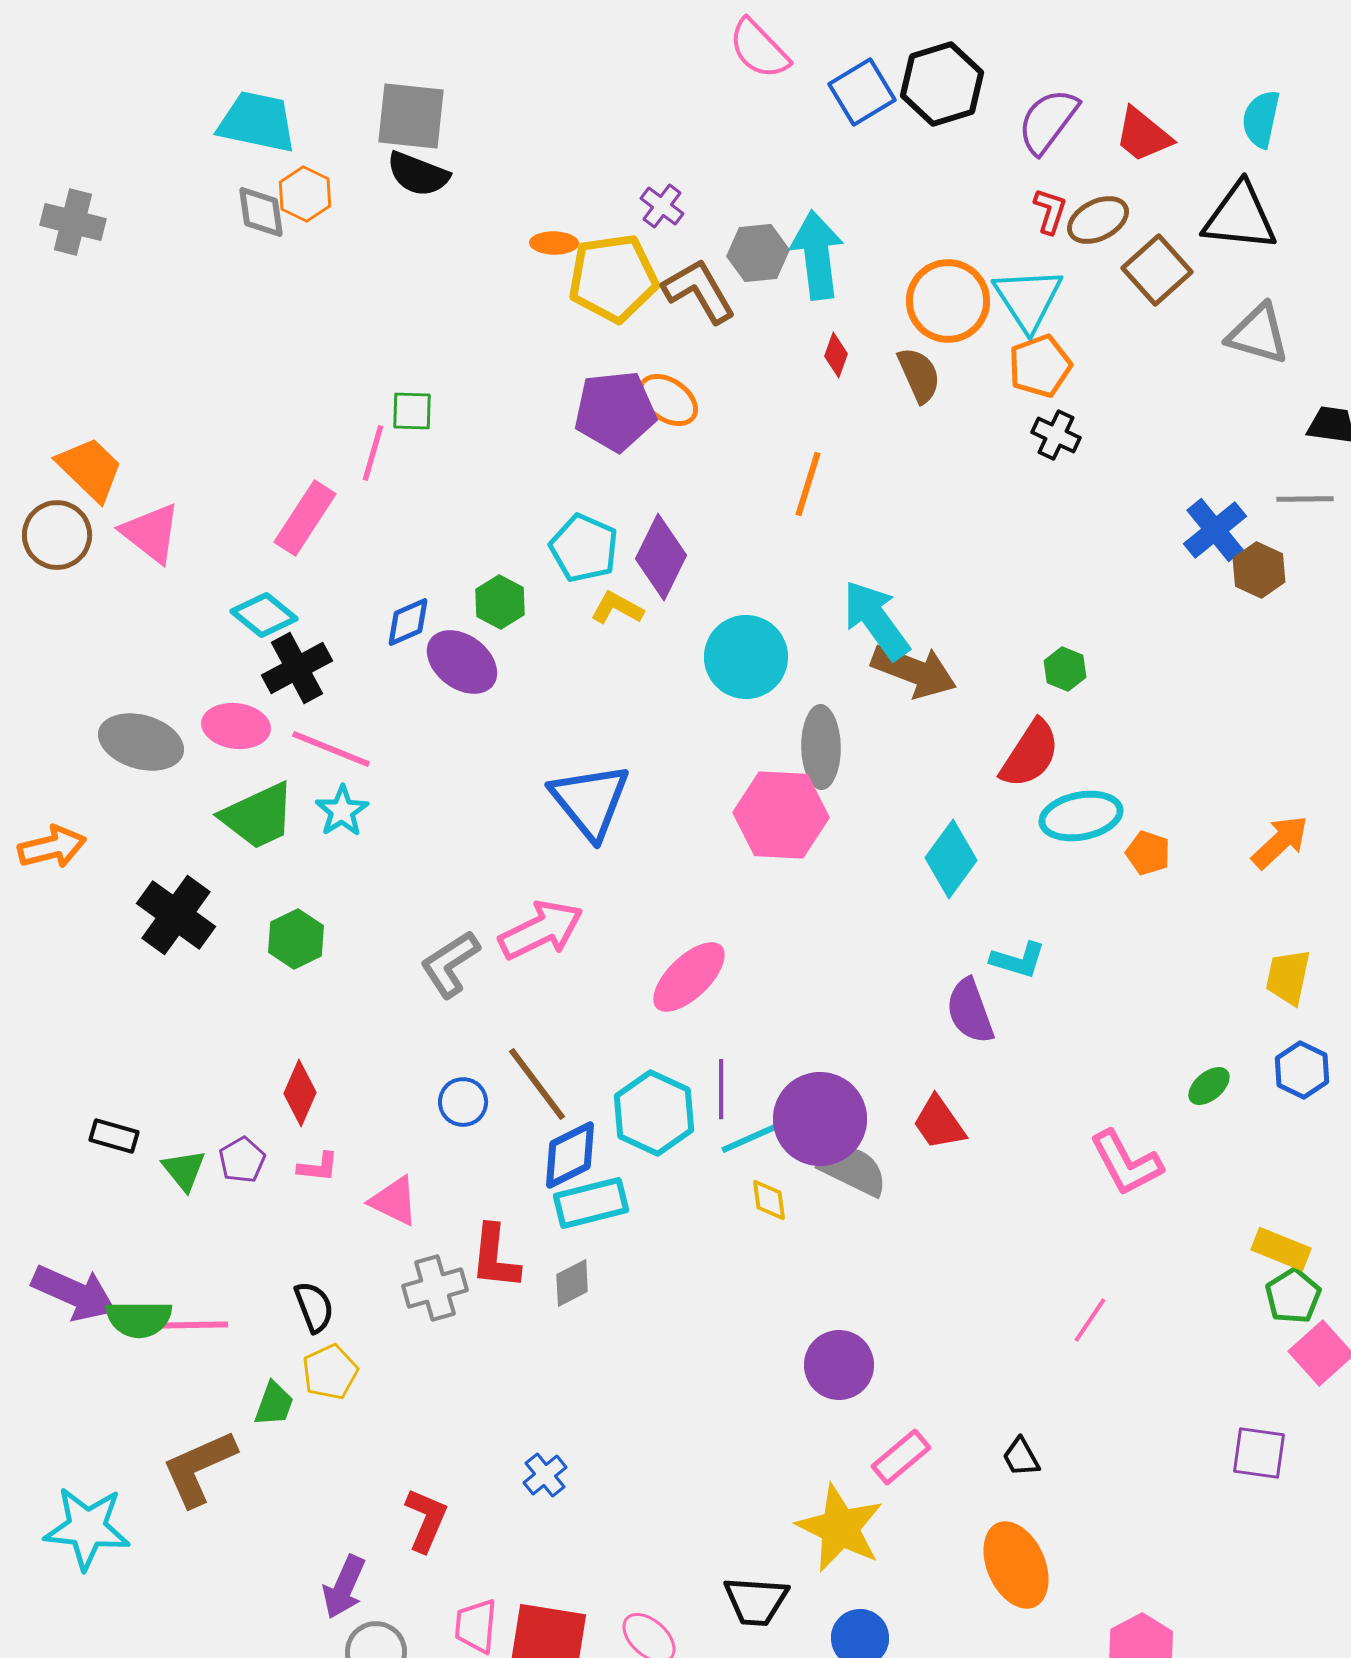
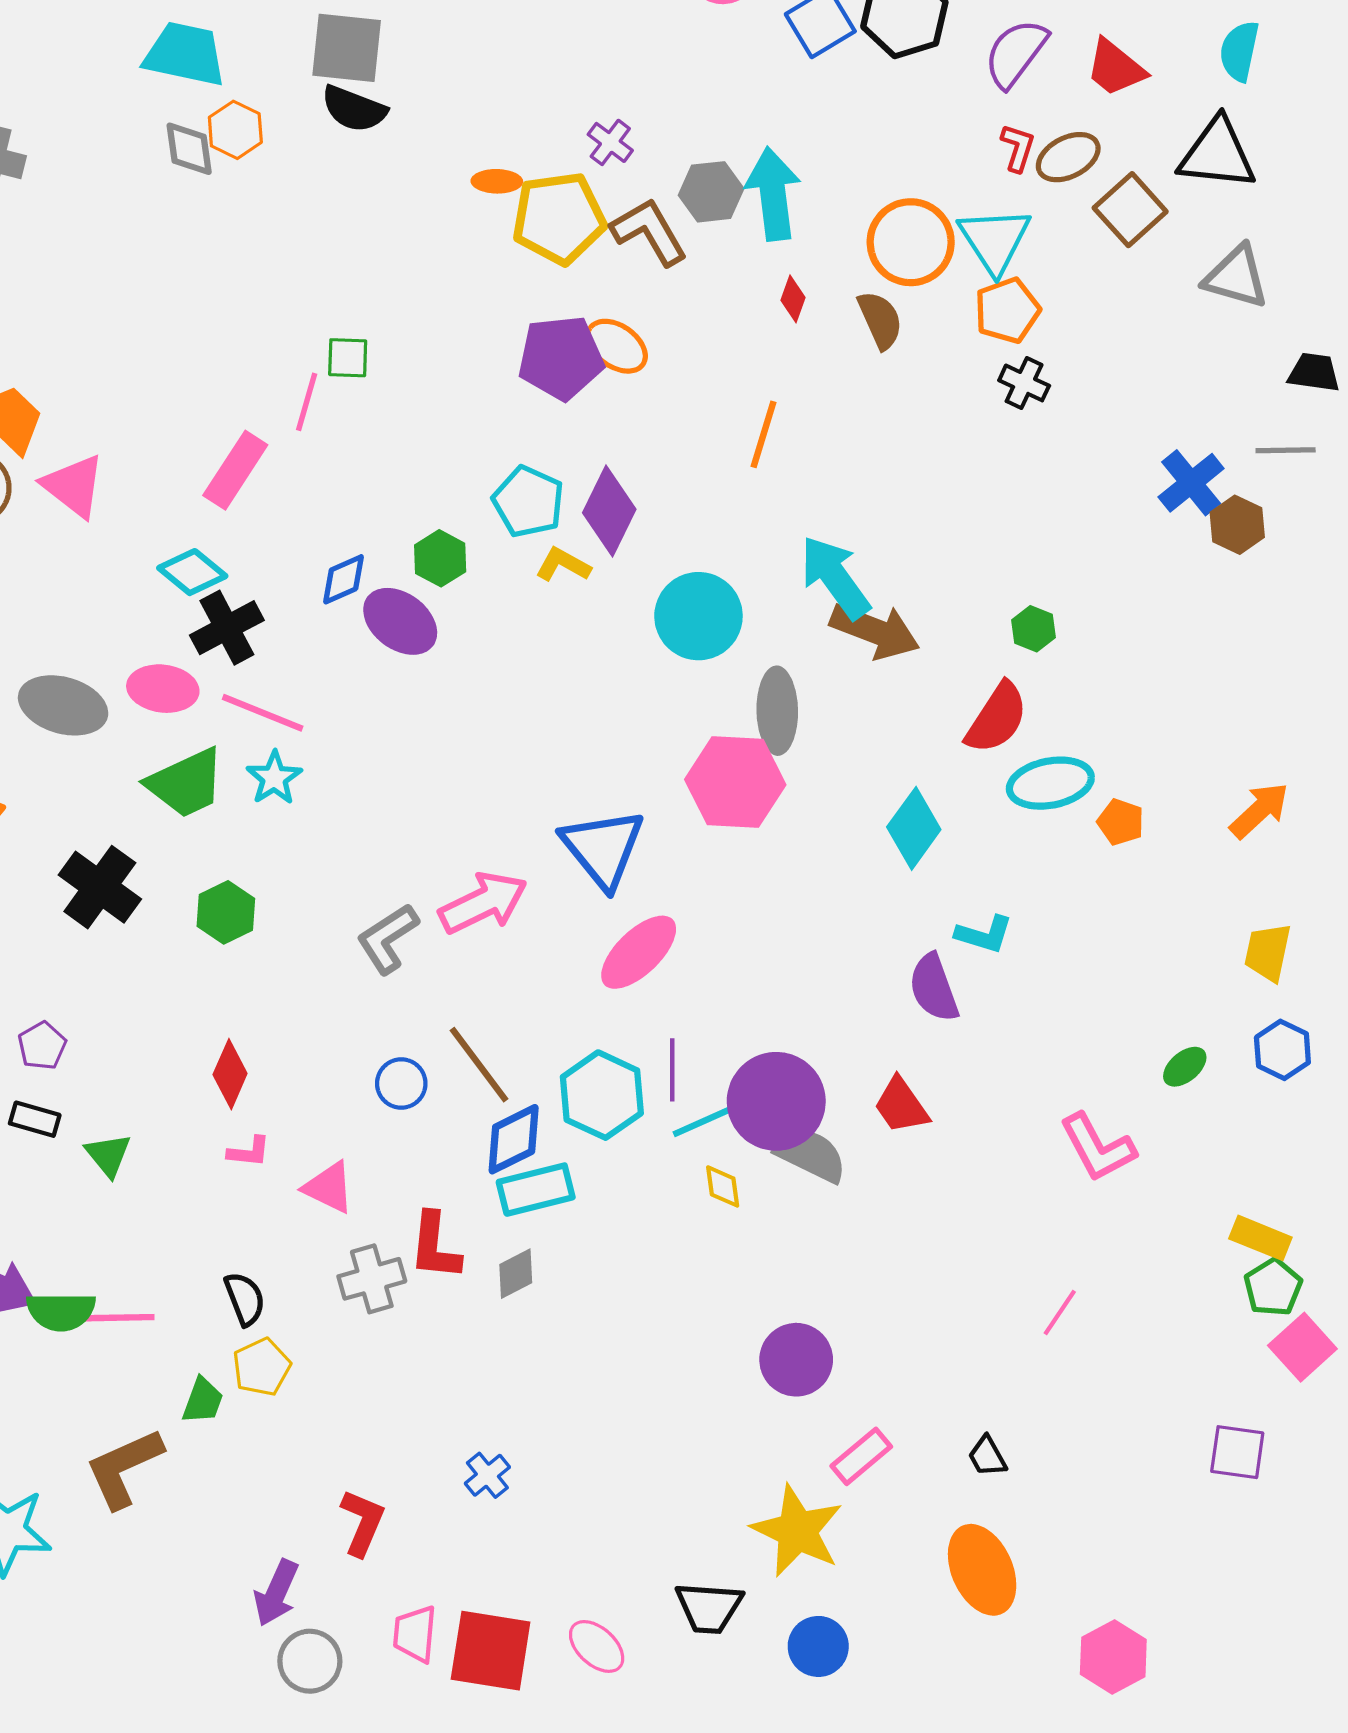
blue triangle: (590, 801) -> (603, 848), moved
purple pentagon: (242, 1160) -> (42, 1046), moved

